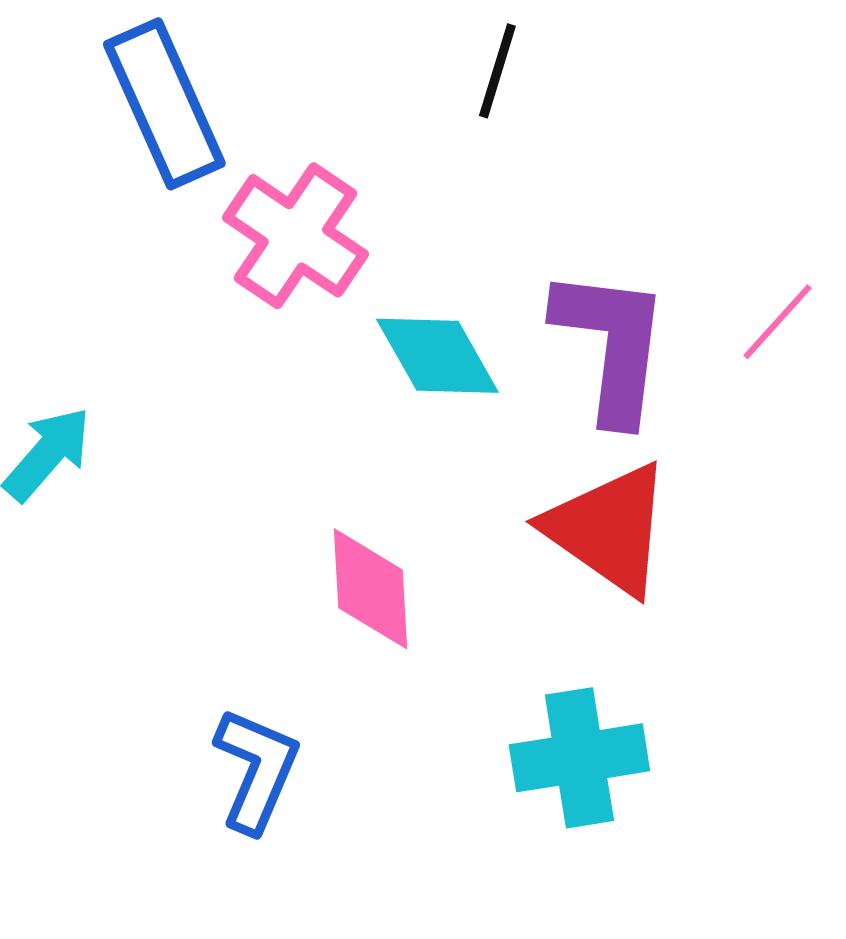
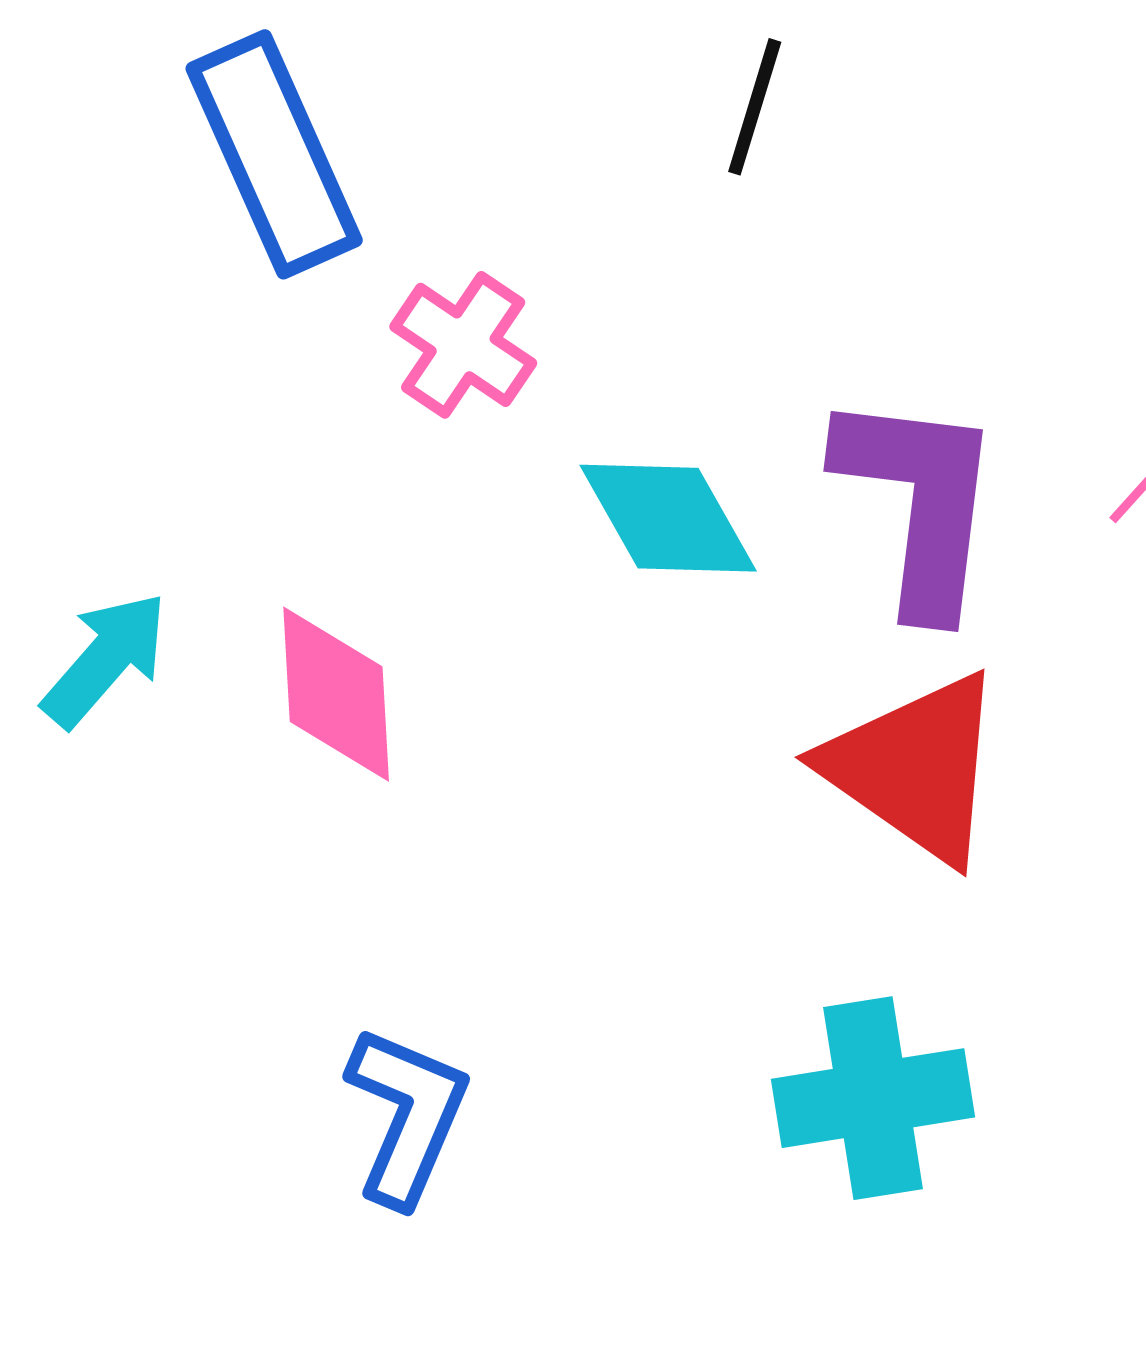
pink cross: (295, 236) -> (463, 345), size x0.7
pink diamond: (370, 589) -> (336, 694), moved

